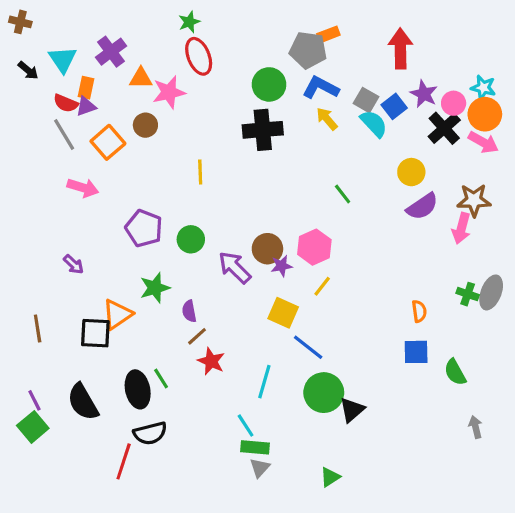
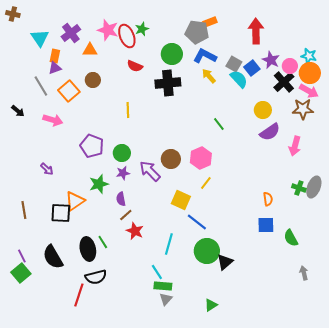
green star: (189, 22) -> (142, 29), moved
black arrow: (28, 70) -> (18, 111), moved
pink star: (169, 92) -> (108, 30), moved, turned 30
red semicircle: (66, 103) -> (135, 66), moved
brown star: (474, 200) -> (303, 109), moved
purple star: (282, 266) -> (123, 173), moved

